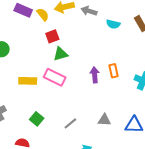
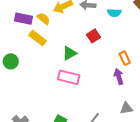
red square: (52, 36) -> (93, 36), moved
purple arrow: (95, 75) -> (119, 77), moved
yellow rectangle: (28, 81) -> (38, 38), moved, turned 48

